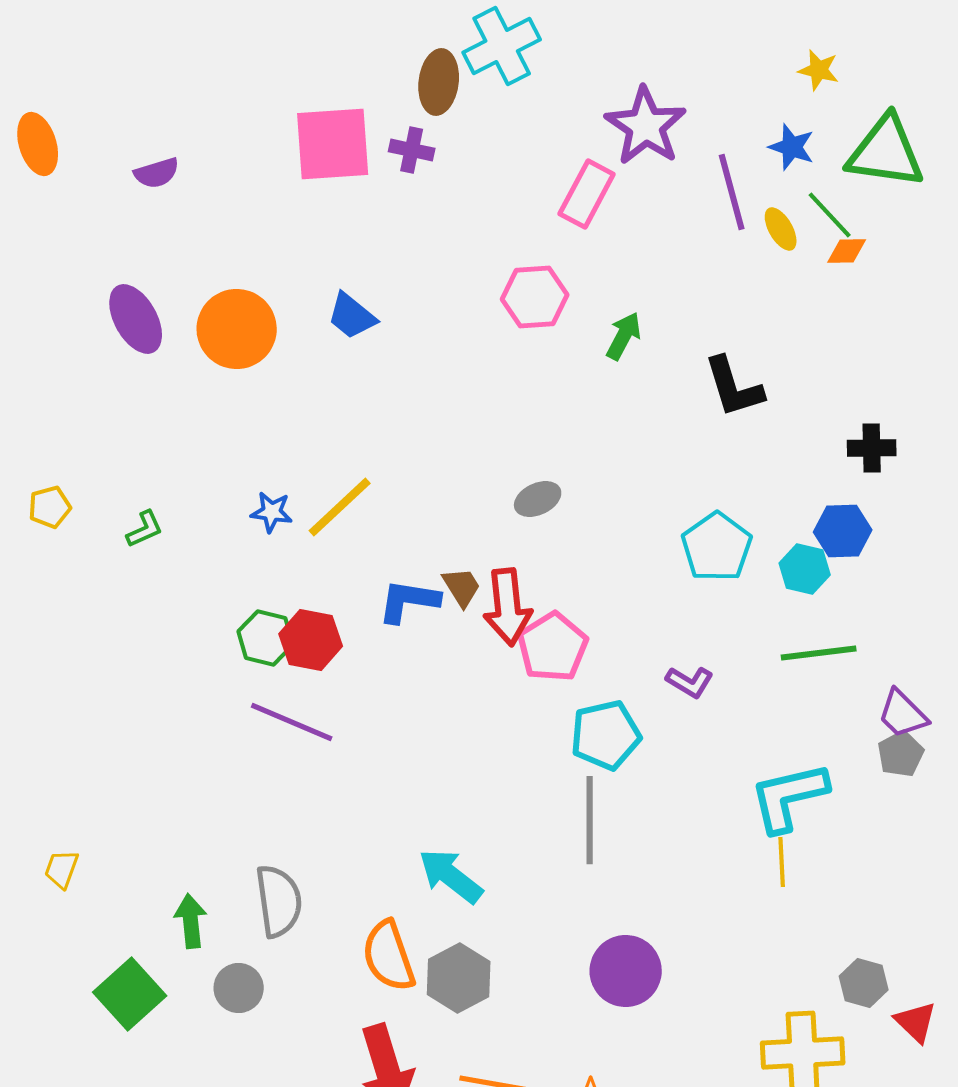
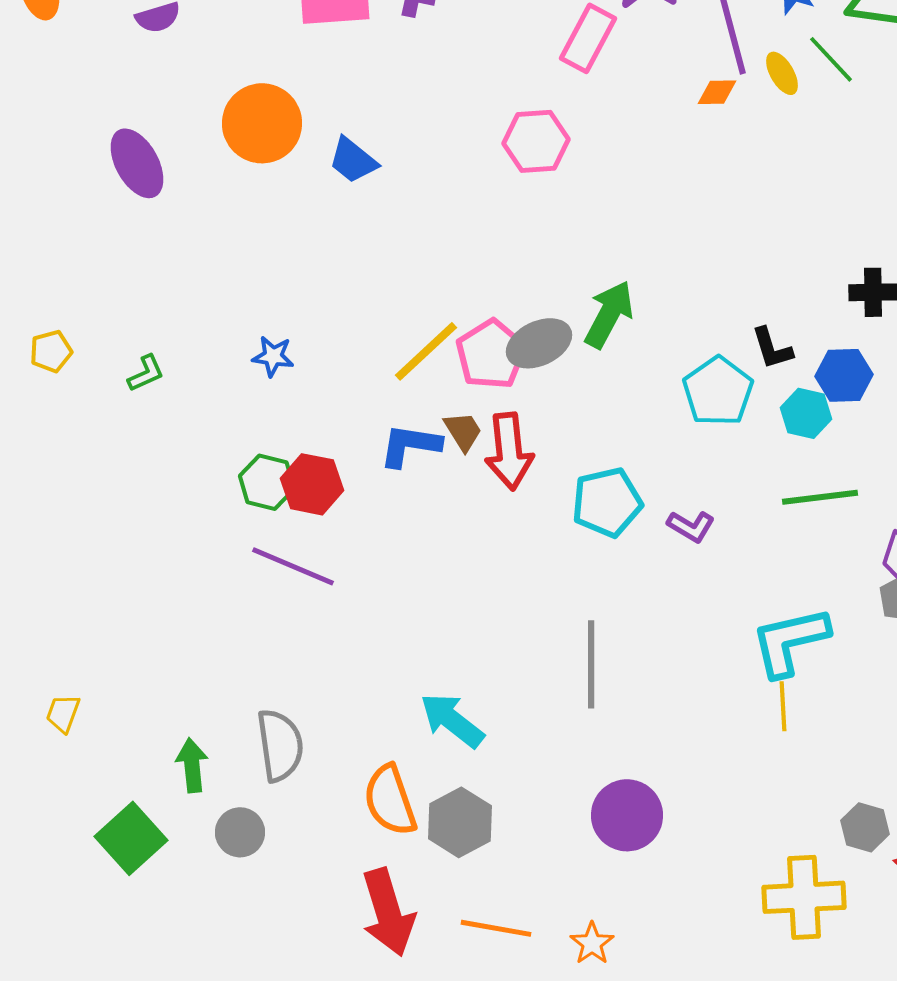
orange diamond: (847, 251) -> (717, 92), moved
orange circle: (237, 329) -> (262, 123), moved
green arrow: (624, 336) -> (609, 314), moved, size x1.4
black L-shape: (734, 387) -> (772, 348), moved, size x0.7
gray ellipse: (538, 499) -> (539, 343), size x1.4
yellow line: (340, 507) -> (426, 351), moved
pink pentagon: (553, 647) -> (491, 354), moved
cyan pentagon: (606, 735) -> (607, 502), moved

